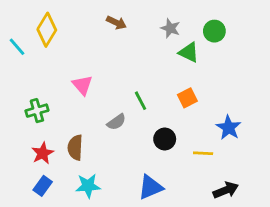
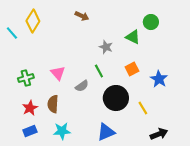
gray star: (170, 28) -> (106, 47), moved
pink triangle: (82, 85) -> (58, 73), moved
blue star: (229, 128) -> (159, 79), moved
black circle: (165, 139) -> (116, 98), size x1.6
yellow line: (203, 153) -> (143, 108), turned 56
blue rectangle: (43, 186) -> (30, 131), turned 32

